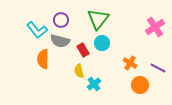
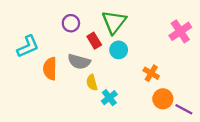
cyan L-shape: (37, 30) -> (28, 46), moved, turned -75
gray semicircle: (60, 41) -> (79, 62), moved
red rectangle: (83, 50) -> (94, 41), moved
purple line: (158, 68) -> (184, 109), moved

